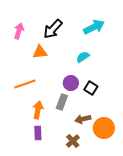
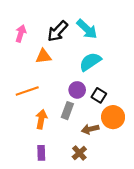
cyan arrow: (94, 27) -> (87, 29), moved, turned 70
cyan semicircle: (83, 57) -> (90, 62), size x1.5
orange circle: (104, 128) -> (113, 117), moved
purple rectangle: (38, 133) -> (41, 153), moved

